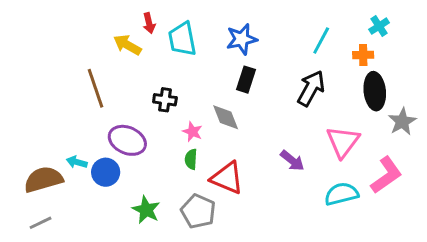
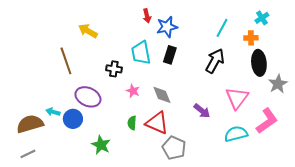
red arrow: (149, 23) -> (147, 16), moved
cyan trapezoid: (182, 39) -> (141, 53), moved
gray diamond: (226, 117) -> (162, 95), moved
green semicircle: (191, 159) -> (132, 123), moved
gray pentagon: (198, 211) -> (174, 148), moved

